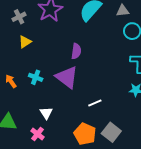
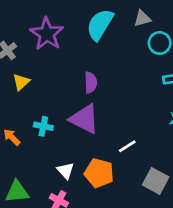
orange pentagon: (85, 134) -> (99, 173), moved

